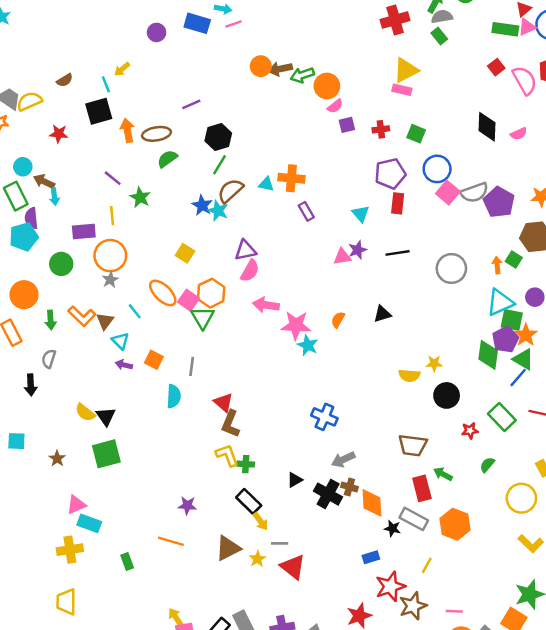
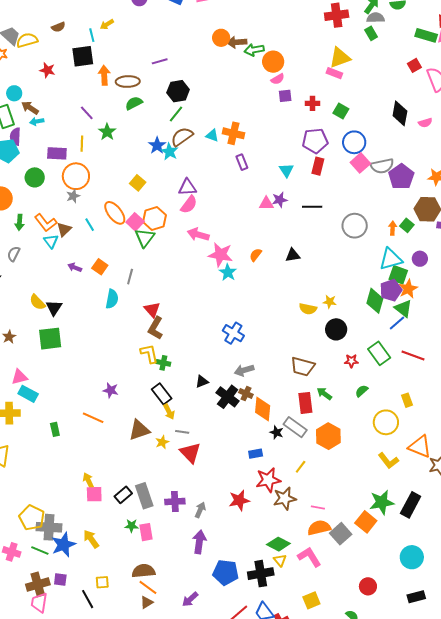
cyan arrow: (54, 197) -> (37, 121), turned 80
cyan triangle: (120, 341) -> (51, 241), moved

